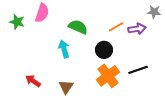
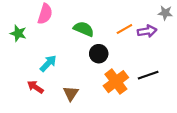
green star: (17, 22) -> (18, 33), moved
cyan arrow: (64, 49) -> (48, 63), moved, turned 60
black circle: (104, 50) -> (99, 54), moved

